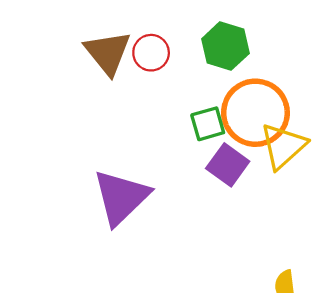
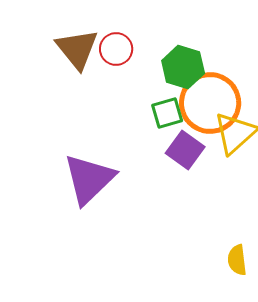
green hexagon: (225, 46) -> (183, 67), moved

